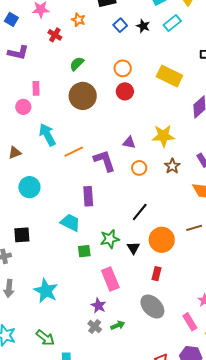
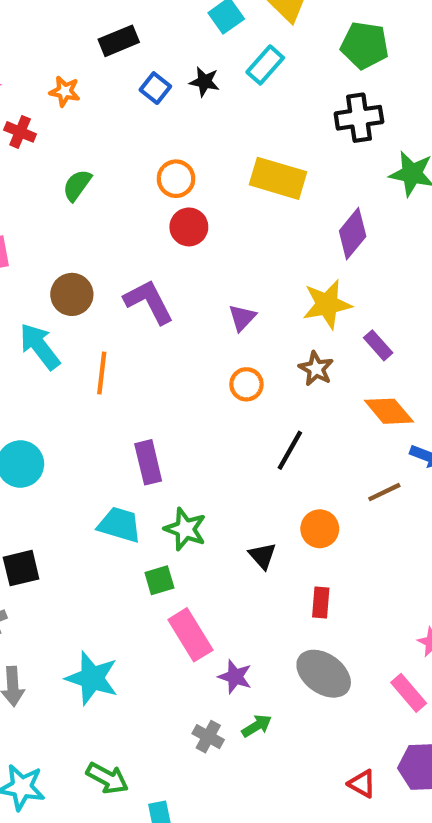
brown circle: (83, 96) -> (72, 294), moved, size x0.7
yellow star: (163, 136) -> (327, 304), moved
purple triangle: (129, 143) -> (242, 318), moved, turned -48
orange line: (74, 152) -> (102, 373), turned -48
purple L-shape: (104, 161) -> (149, 302), moved
black line: (140, 212) -> (290, 450), moved
green star: (110, 239) -> (185, 529), moved, turned -30
orange circle: (162, 240) -> (320, 529), size x0.7
pink rectangle: (110, 279) -> (190, 635), moved
purple star: (98, 306) -> (235, 677), moved

